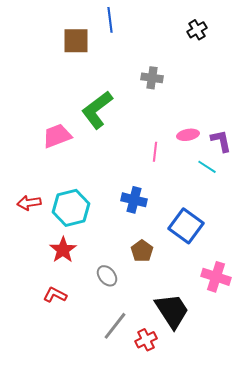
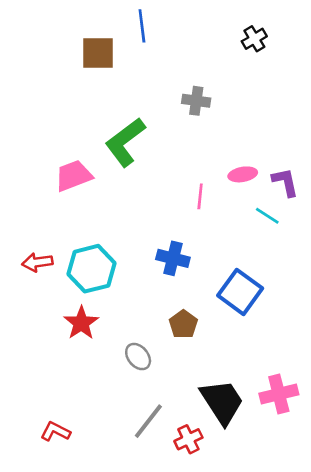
pink cross: (216, 277) -> (279, 394), moved, turned -32
red L-shape: (55, 295) -> (55, 431), moved

